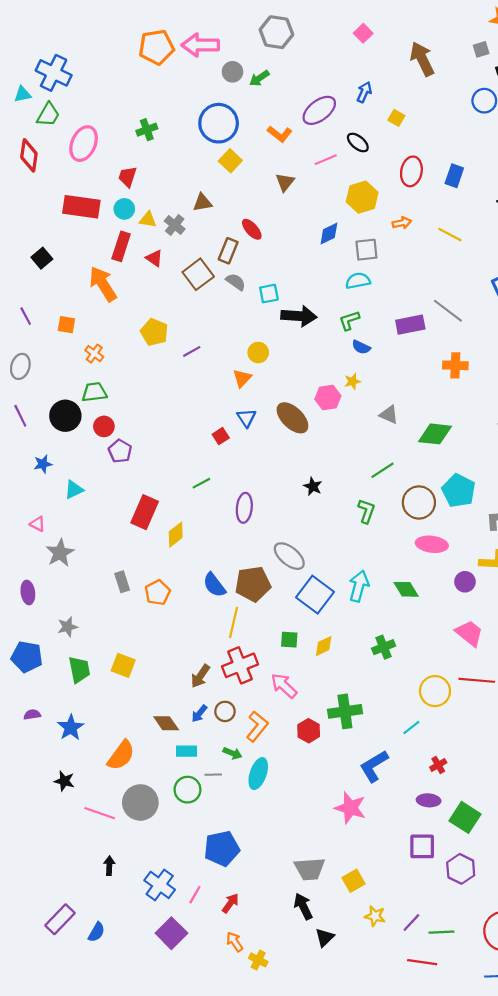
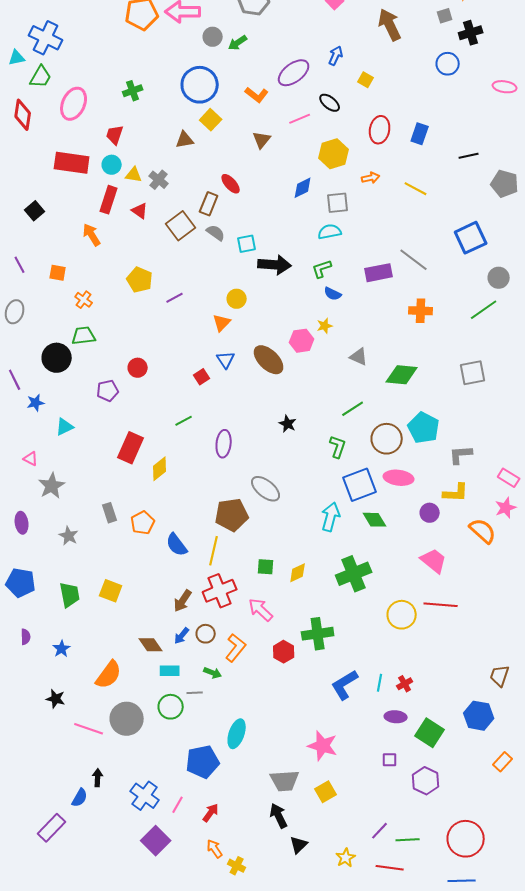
brown triangle: (202, 202) -> (185, 140), moved
orange arrow: (103, 284) -> (92, 235), size x0.7
purple line: (20, 416) -> (15, 380), moved
red circle: (104, 426) -> (138, 368), moved
purple pentagon: (120, 451) -> (108, 391), turned 30
blue semicircle: (214, 585) -> (177, 545), moved
blue square: (315, 595) -> (360, 485), moved, turned 32
gray star: (67, 627) -> (69, 536), moved, turned -30
green cross: (384, 647) -> (354, 574), size x1.6
purple semicircle: (32, 715) -> (26, 637), turned 98
blue star: (71, 727) -> (62, 649), size x0.7
cyan line: (411, 727) -> (380, 683), moved, turned -42
cyan ellipse: (258, 774) -> (237, 734), moved
pink star: (350, 808) -> (323, 746), moved
purple square: (422, 846) -> (390, 760), size x0.6
yellow star: (375, 916) -> (346, 858), moved, turned 30
blue semicircle: (96, 932) -> (80, 798), moved

